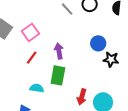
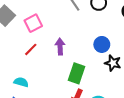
green rectangle: (58, 75) -> (76, 73), moved
cyan semicircle: (37, 88) -> (21, 82), moved

